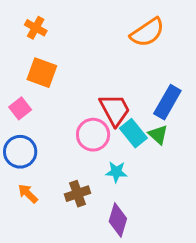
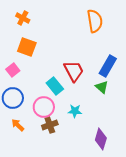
orange semicircle: (147, 32) -> (95, 21), turned -65
cyan rectangle: (133, 133) -> (55, 86), moved
pink circle: (93, 135) -> (44, 107), moved
purple diamond: (118, 220) -> (101, 139), moved

